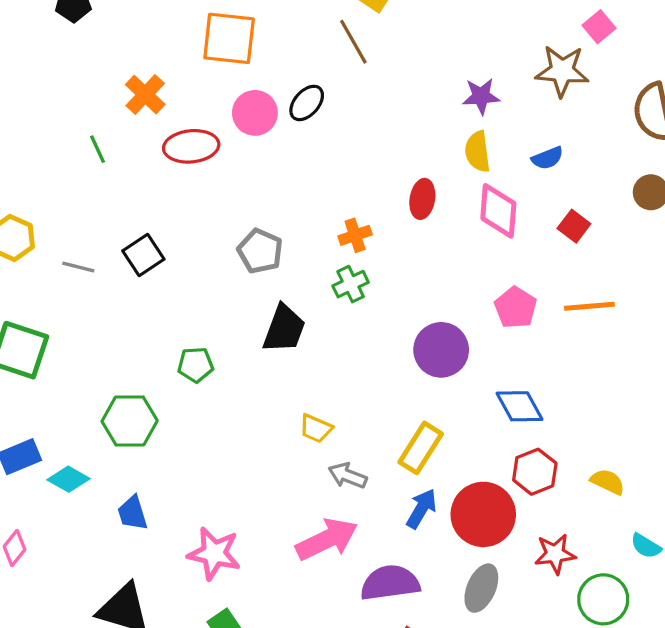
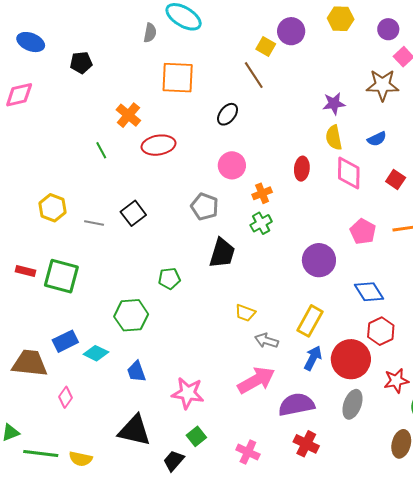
pink circle: (255, 113) -> (232, 165), moved

